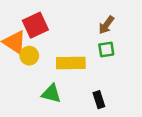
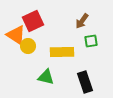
brown arrow: (106, 25) -> (82, 21), moved
black rectangle: (99, 100) -> (85, 82), size x1.5

